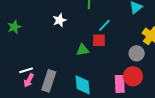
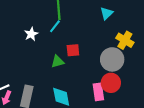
cyan line: (104, 25) -> (55, 26), moved
gray circle: (137, 53) -> (112, 59), size x1.5

